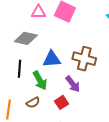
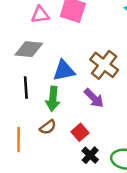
brown cross: (84, 59) -> (104, 65), turned 30
green arrow: (40, 80) -> (53, 99), turned 42
red square: (61, 102) -> (80, 132), moved

